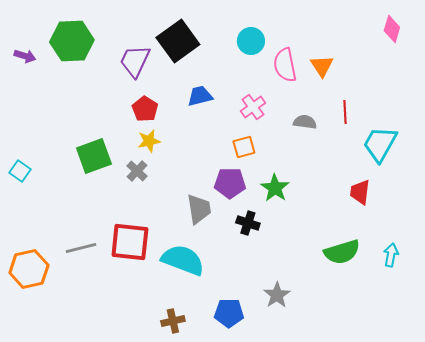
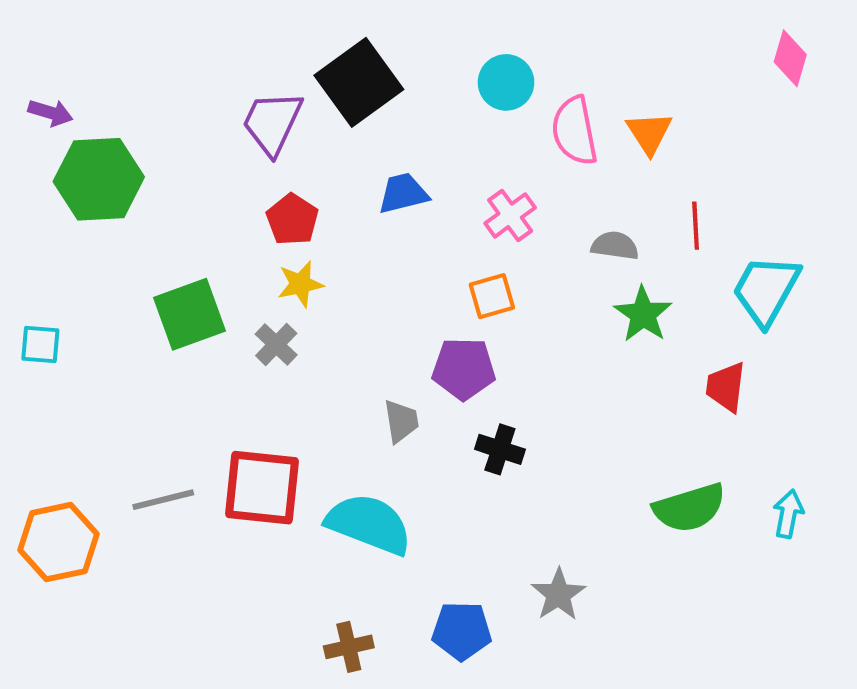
green hexagon: (72, 41) -> (99, 179), moved
cyan square: (20, 171) -> (40, 344), turned -30
green star: (275, 188) -> (643, 314), moved
gray trapezoid: (199, 209) -> (401, 421), size x0.7

